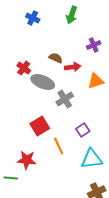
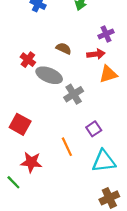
red arrow: (73, 67) -> (96, 54), moved
red square: (40, 126) -> (20, 124), moved, turned -30
green line: (11, 178) -> (13, 182), turned 40

